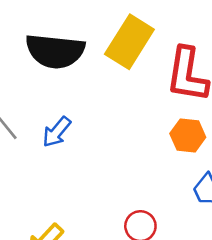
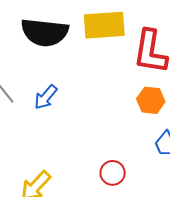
yellow rectangle: (129, 42) -> (104, 25), turned 54

